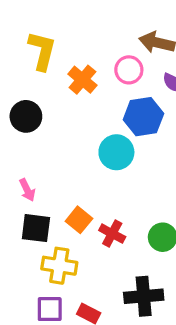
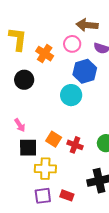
black circle: (26, 116) -> (24, 80), moved

